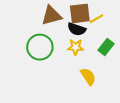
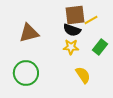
brown triangle: (51, 16) -> (29, 33), moved
green circle: (40, 47) -> (26, 73), moved

